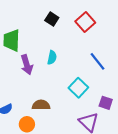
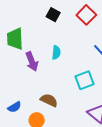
cyan square: (78, 88) -> (85, 80), turned 30
brown semicircle: (41, 105) -> (49, 100), turned 30

